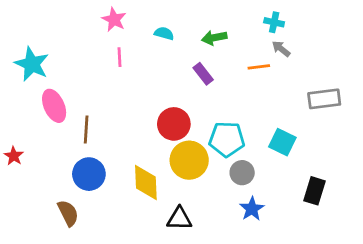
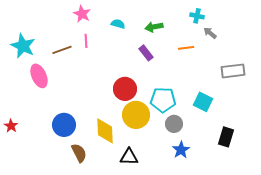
gray arrow: (281, 49) -> (210, 33), moved
brown line: (86, 130) -> (62, 50), moved, turned 66
red star: (14, 156) -> (11, 126), moved
brown semicircle: (68, 213) -> (79, 153), moved

